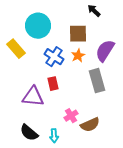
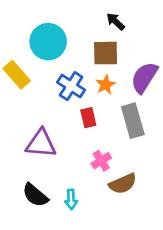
black arrow: (94, 11) -> (116, 22), moved
red rectangle: (53, 84) -> (88, 118), moved
pink cross: (71, 116) -> (101, 161), moved

